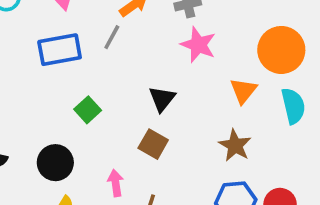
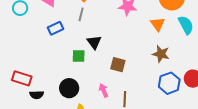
blue rectangle: (60, 50) -> (55, 28), size x0.7
black triangle: (162, 99) -> (94, 42), moved
green square: (88, 110) -> (79, 56), turned -32

